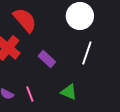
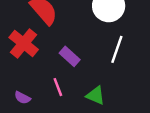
pink line: (30, 94) -> (58, 87), moved

